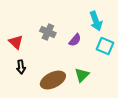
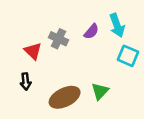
purple semicircle: (75, 40) -> (91, 31), moved
red triangle: (16, 42) -> (33, 51), moved

